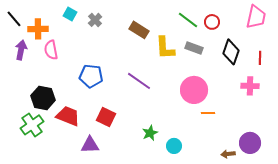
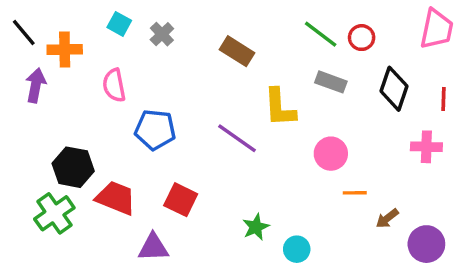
yellow L-shape: (165, 48) -> (280, 108), moved
pink semicircle: (51, 50) -> (114, 85), moved
pink circle: (194, 90) -> (331, 154), size x0.7
brown arrow: (228, 154) -> (387, 218), moved, turned -32

